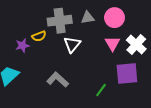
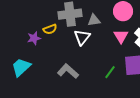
gray triangle: (88, 18) -> (94, 20), moved
green line: (101, 90) -> (110, 72), moved

